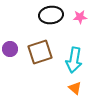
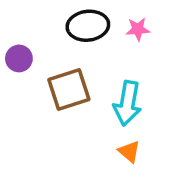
purple circle: (10, 49) -> (19, 58), moved

